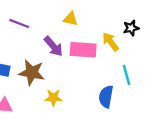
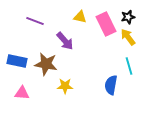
black star: (131, 28) -> (128, 17), moved
yellow arrow: (111, 42) -> (128, 37), moved
pink rectangle: (83, 50) -> (106, 24), moved, turned 60

